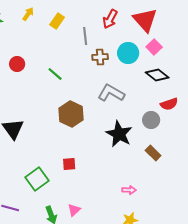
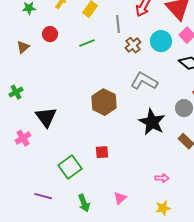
brown cross: (100, 57) -> (133, 45), turned -35
red circle: (17, 64) -> (50, 34), moved
green line: (55, 74) -> (87, 43), moved, turned -63
pink triangle: (74, 210) -> (120, 198), moved

